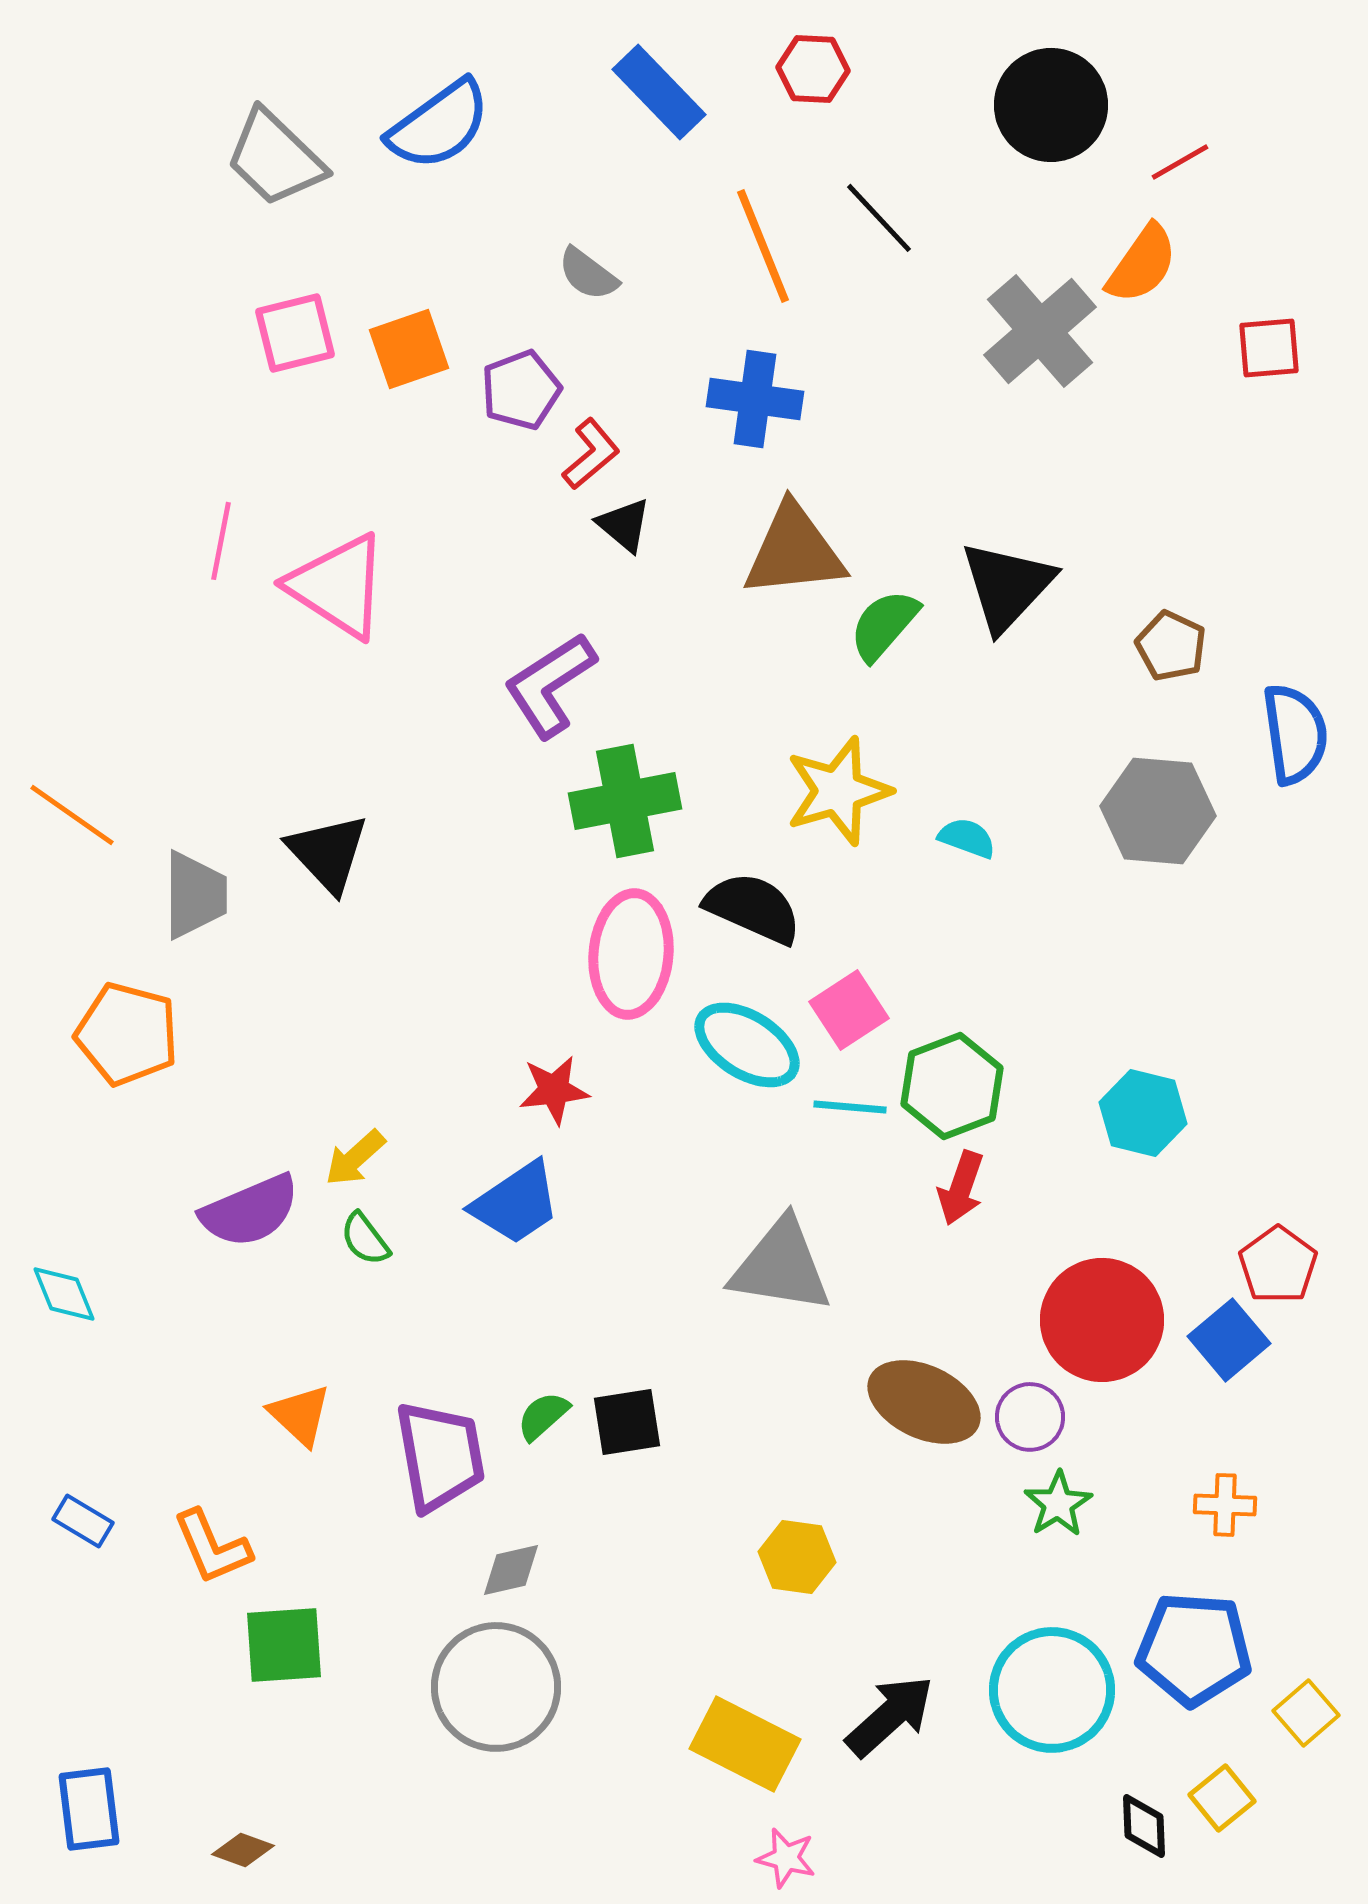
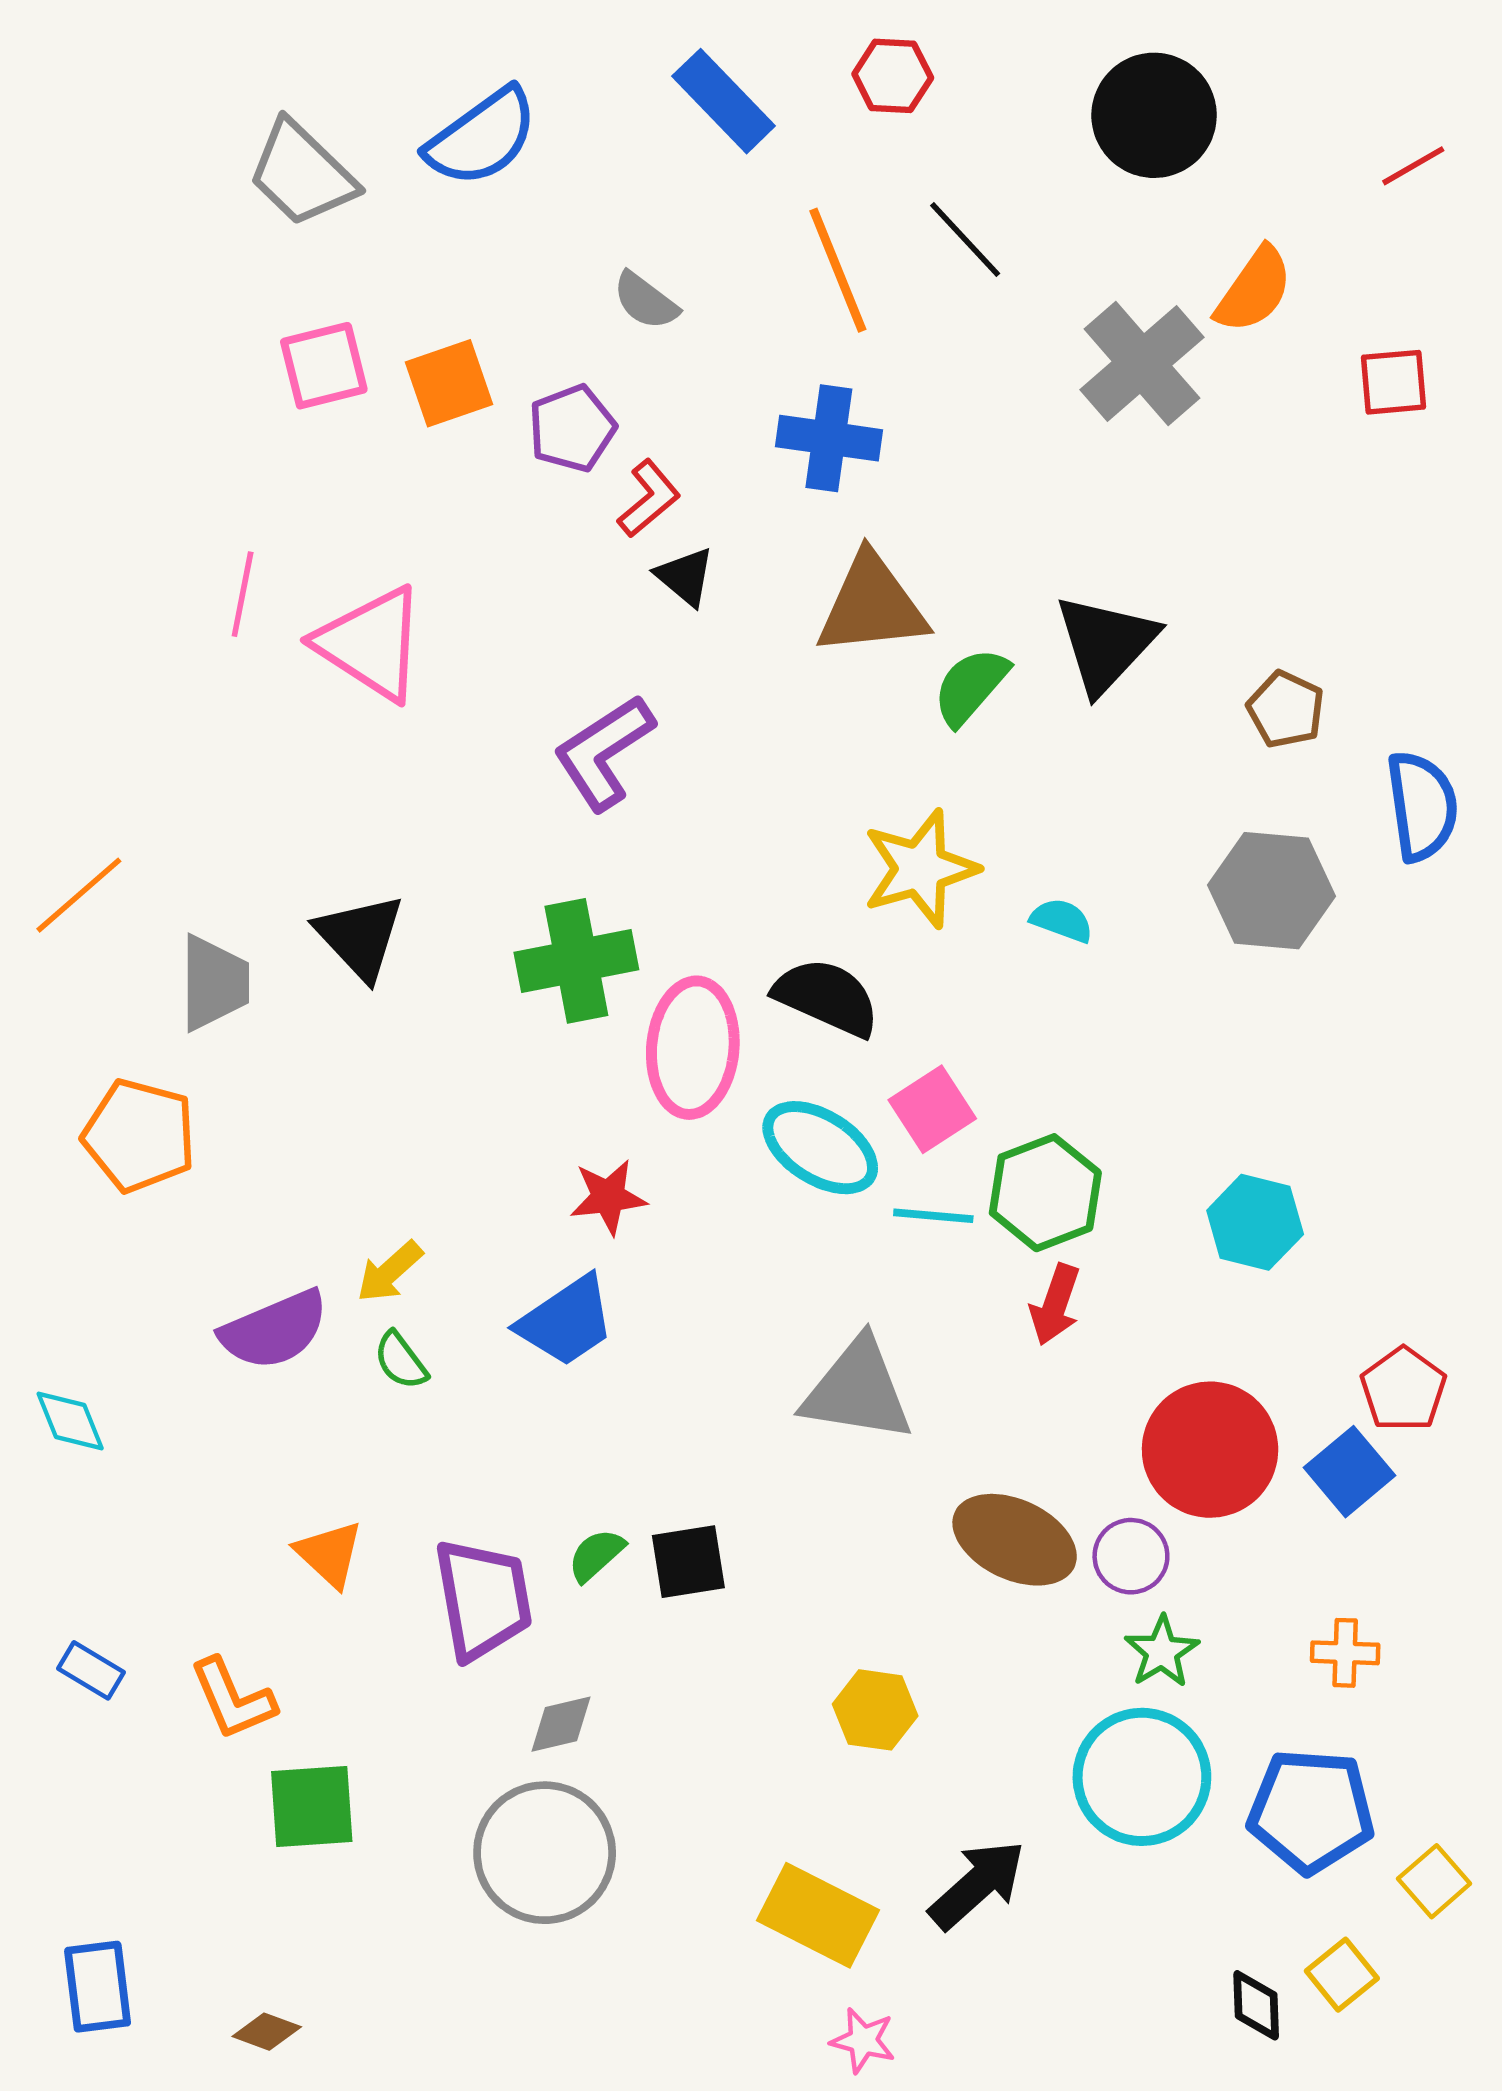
red line: (1180, 162) -> (1413, 166), moved
green cross: (625, 801) -> (576, 961), moved
orange line: (72, 815) -> (79, 895), turned -76
cyan circle: (1052, 1690) -> (1142, 1777), moved

